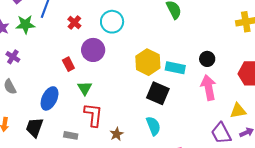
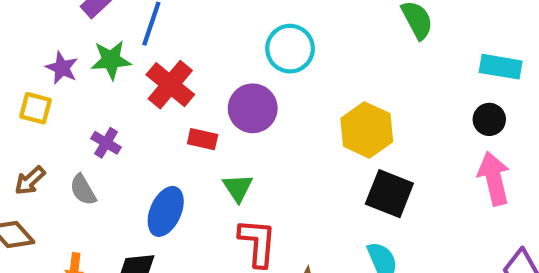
red cross: (74, 22) -> (170, 85), moved, size x1.6
purple cross: (13, 57) -> (106, 143), moved
red rectangle: (68, 64) -> (203, 139), turned -48
cyan rectangle: (175, 68) -> (501, 67), moved

